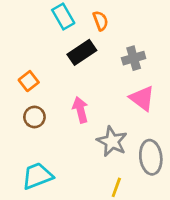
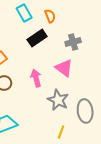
pink triangle: (142, 98) -> (64, 68), moved

